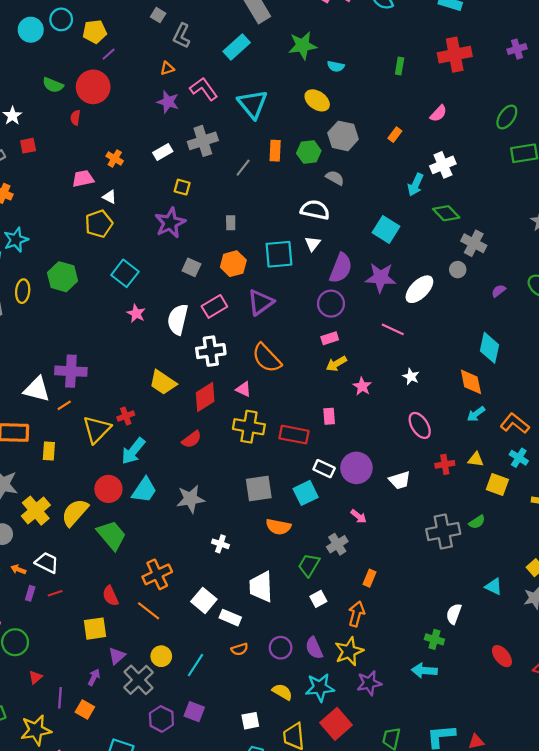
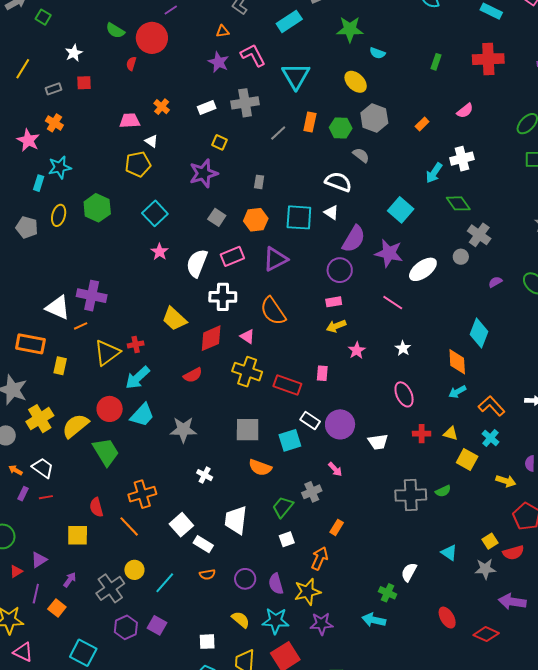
white triangle: (313, 244) -> (331, 212), turned -42
purple triangle: (117, 656) -> (39, 560), moved

